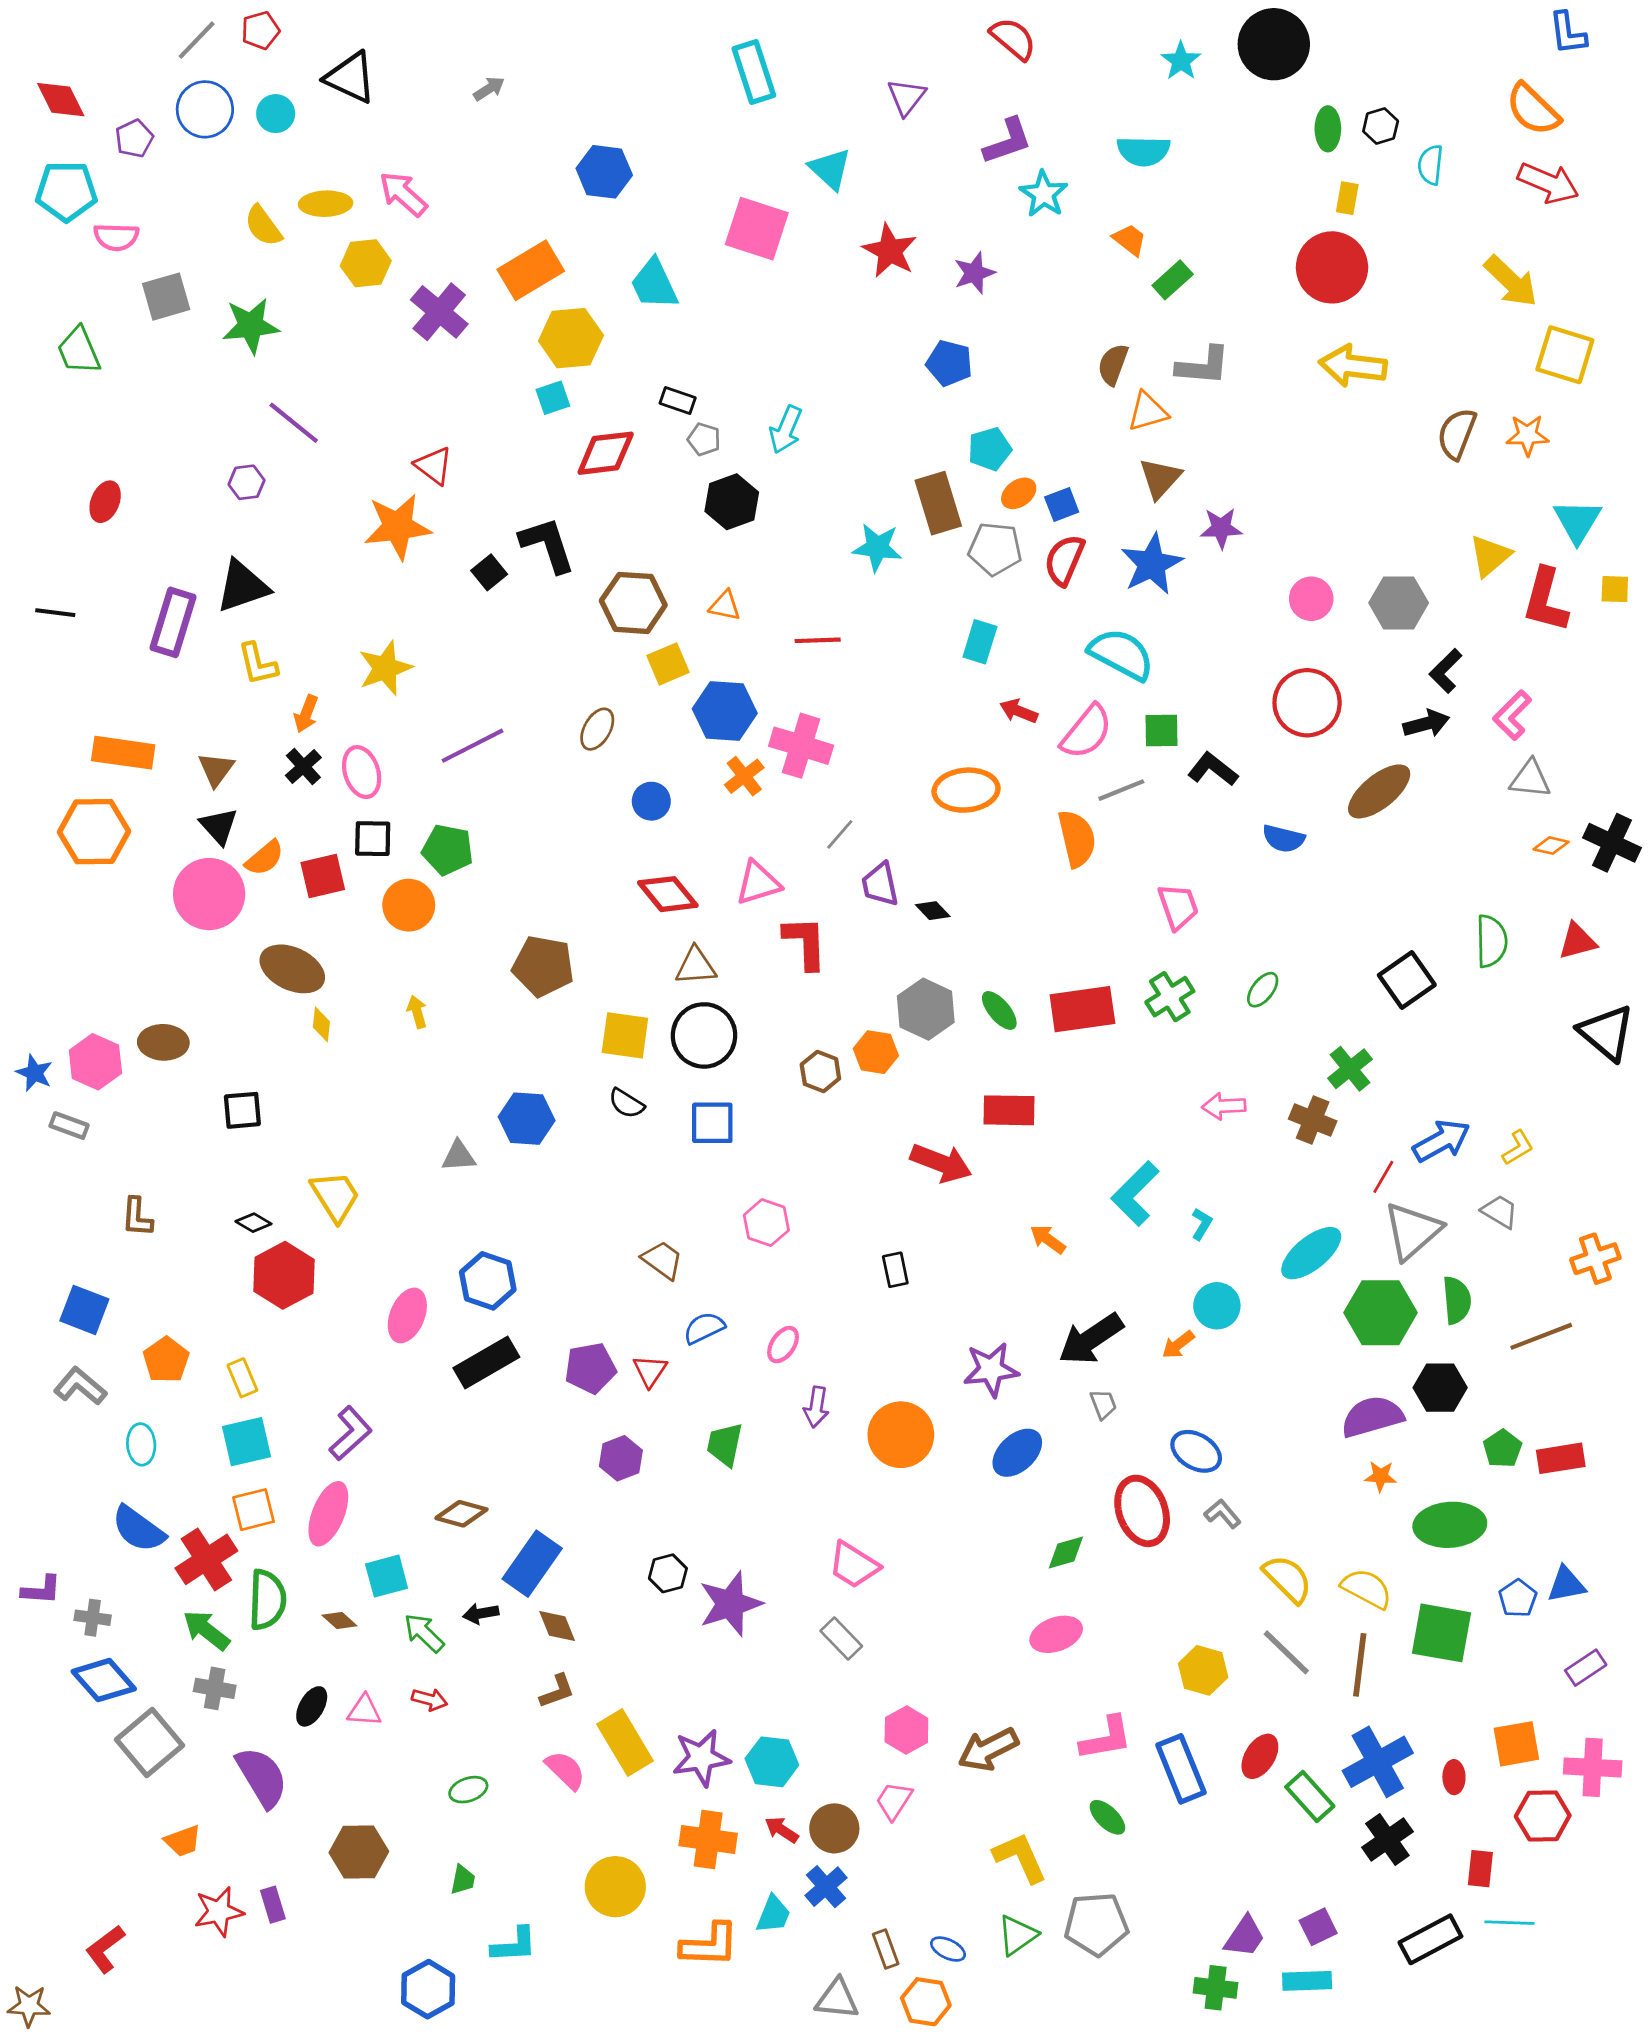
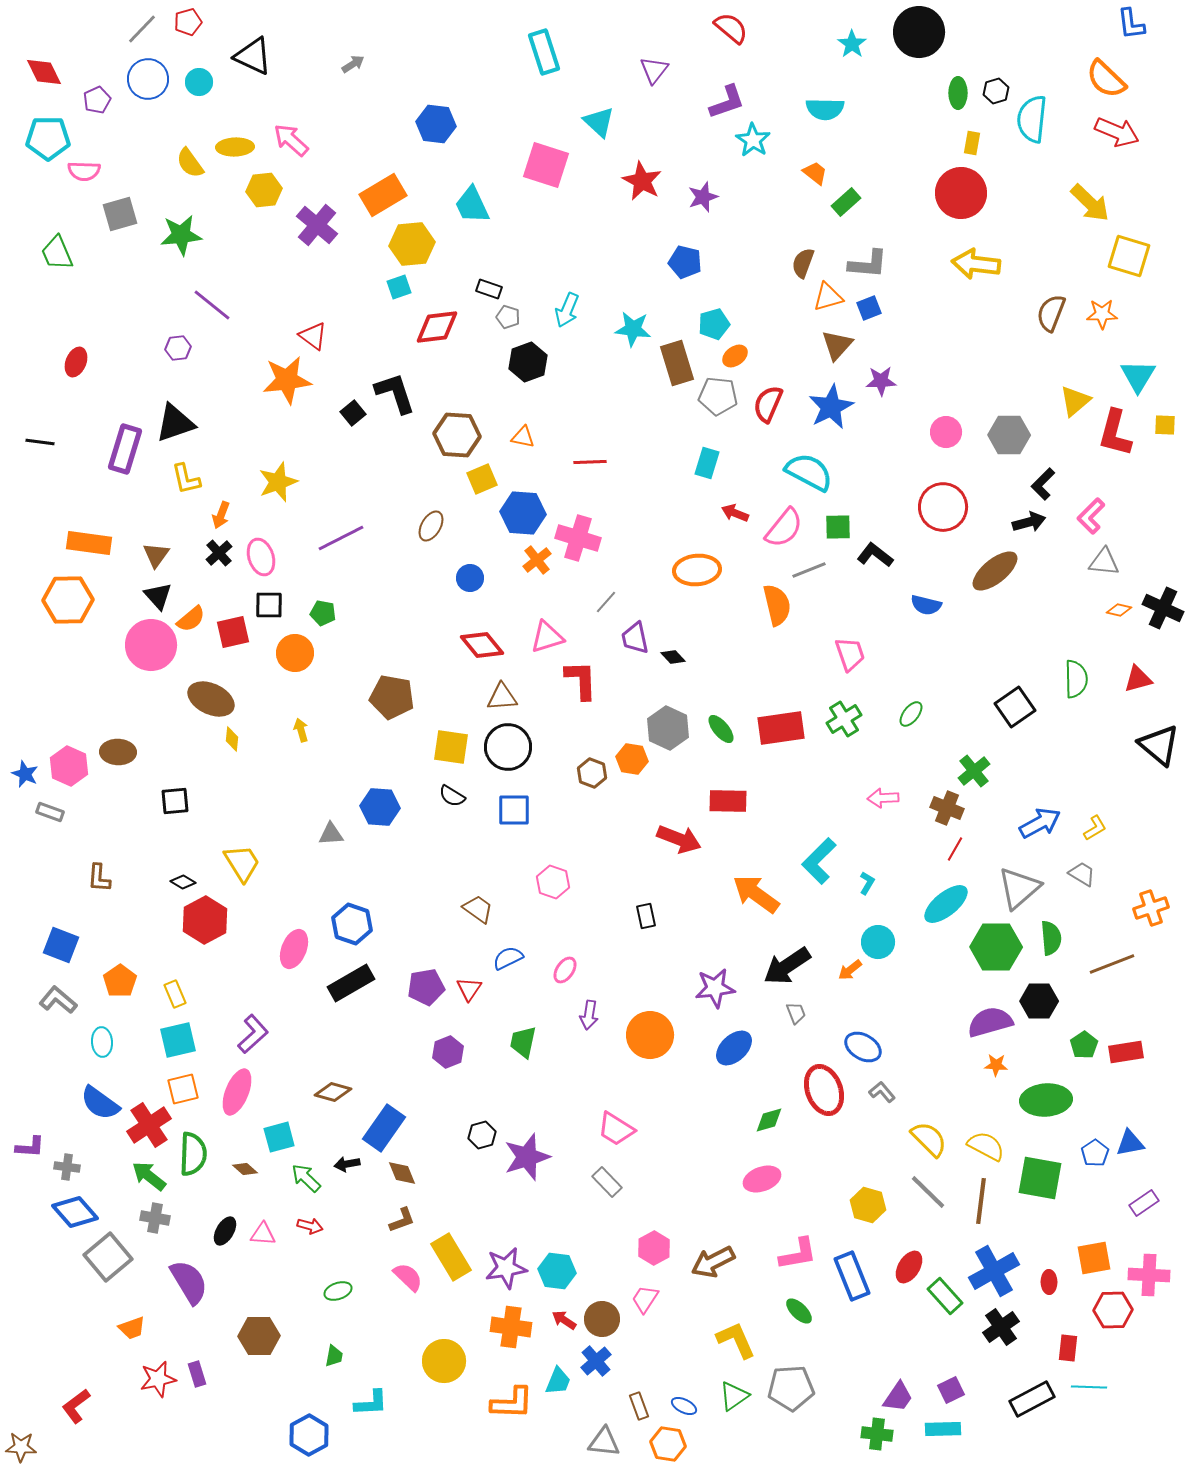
cyan semicircle: (1430, 165) -> (1032, 119), size x1.6
blue square: (1062, 504) -> (869, 308), moved
cyan star: (877, 547) -> (633, 329), moved
green pentagon: (448, 850) -> (323, 613), size x0.7
red line: (1383, 1177) -> (955, 849), moved
orange arrow: (1048, 1239) -> (756, 894), size x1.8

